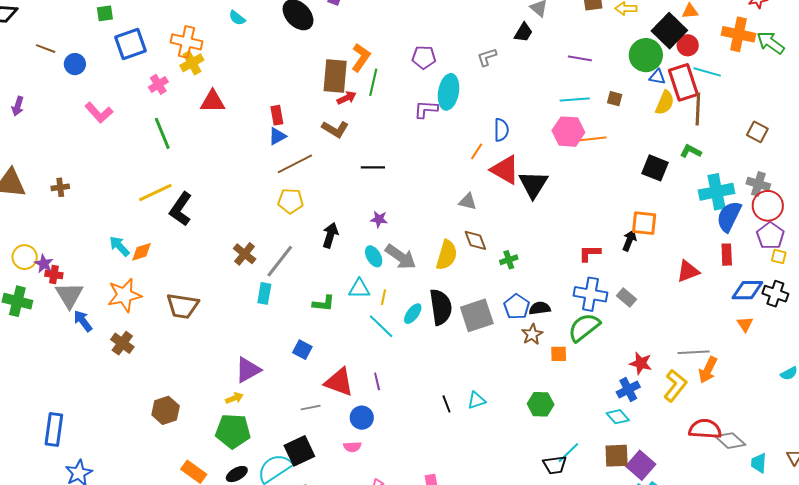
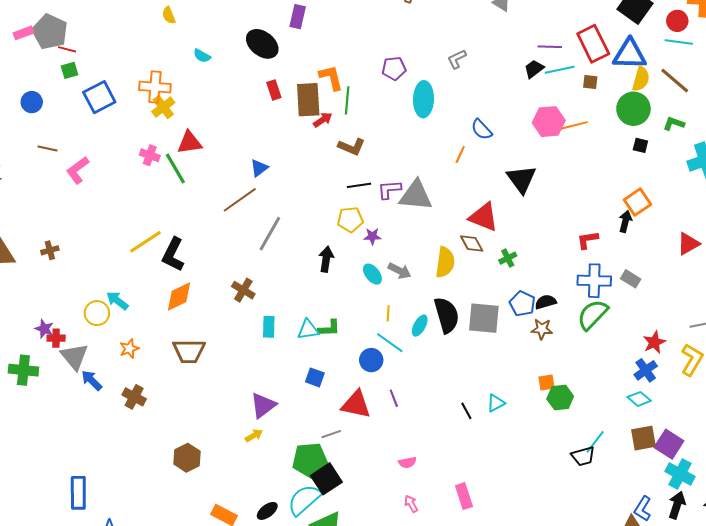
black trapezoid: (523, 32) -> (534, 69), moved, turned -150
red circle: (688, 45) -> (677, 21), moved
brown line: (46, 49) -> (47, 149), moved
green circle: (646, 55) -> (633, 109), moved
orange L-shape: (361, 58) -> (331, 78), turned -40
blue circle: (75, 64) -> (32, 102), moved
blue triangle: (657, 77) -> (630, 54), size x2.0
red rectangle: (683, 82) -> (593, 44), moved
pink cross: (158, 84) -> (150, 155), moved, turned -30
cyan line: (575, 99) -> (560, 70), moved
purple L-shape: (426, 109) -> (389, 190), moved
brown line: (698, 109) -> (675, 81), turned -44
pink L-shape: (99, 113) -> (78, 170), turned 104
red rectangle: (277, 115) -> (274, 90), moved
brown L-shape: (335, 129) -> (352, 147), moved
blue semicircle: (501, 130) -> (482, 130), turned 145
green line: (162, 133) -> (175, 168), moved
brown line: (295, 164) -> (240, 200), moved
black square: (655, 168) -> (640, 145), size x0.6
red triangle: (505, 170) -> (484, 217), moved
yellow pentagon: (291, 201) -> (350, 219), moved
gray triangle: (468, 202) -> (416, 195), moved, size x1.8
orange square: (644, 223) -> (638, 202), turned -32
orange diamond: (142, 252) -> (179, 297), moved, size x1.4
yellow circle: (25, 257) -> (97, 313), moved
gray arrow: (401, 257) -> (399, 271), size x0.7
gray line: (280, 261) -> (270, 234), moved
cyan triangle: (359, 289) -> (308, 330), moved
orange star: (124, 295) -> (129, 349), size x0.6
gray square: (477, 315) -> (484, 318), turned 32
brown star: (532, 334) -> (542, 329), turned -30
orange square: (559, 354) -> (547, 382), moved
red star: (641, 363) -> (654, 342), turned -30
blue circle: (362, 418) -> (371, 360), moved
green pentagon: (233, 431) -> (310, 460), moved
pink semicircle: (352, 447) -> (407, 462), moved

